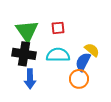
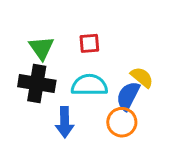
green triangle: (27, 31) -> (41, 48), size x0.7
blue arrow: (30, 79) -> (65, 122), moved

